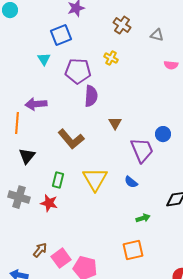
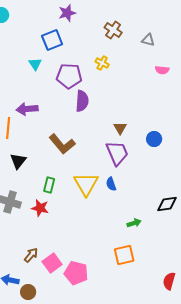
brown triangle: (115, 123) -> (120, 128), moved
purple trapezoid: (142, 150) -> (117, 153), moved
blue semicircle: (131, 182) -> (111, 184), moved, turned 32

